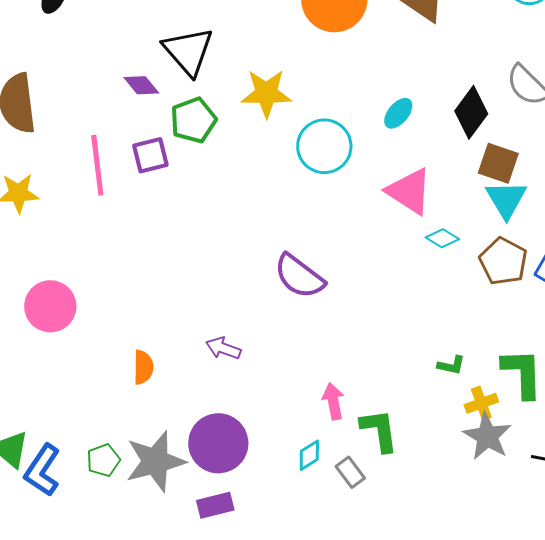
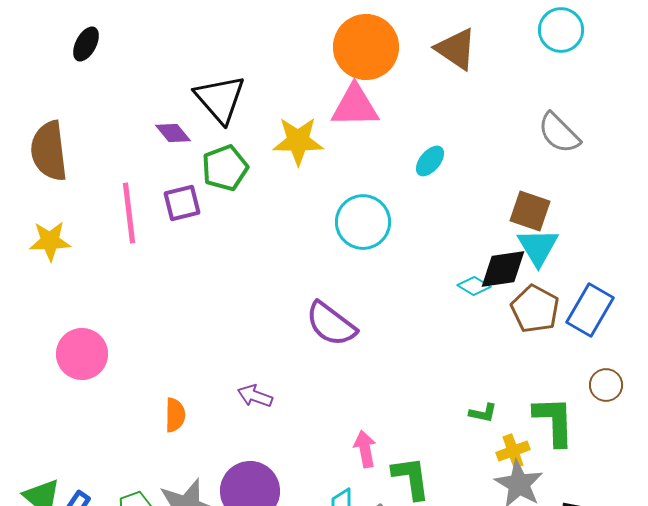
black diamond: (471, 112) -> (503, 269), moved, turned 45
cyan circle: (324, 146) -> (363, 222), moved
pink triangle: (409, 191) -> (355, 106), moved, turned -34

